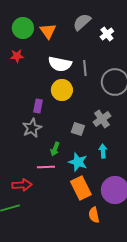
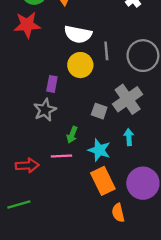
red star: (17, 56) -> (27, 25), size x1.6
gray line: (85, 68) -> (106, 51), moved
gray cross: (102, 119) -> (128, 99), size x1.4
red arrow: (22, 185) -> (27, 165), moved

